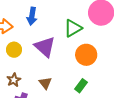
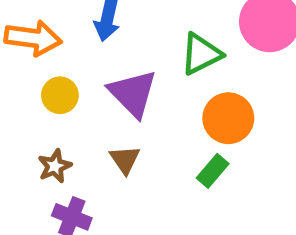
brown triangle: (45, 83) -> (125, 160), moved
green rectangle: (81, 86) -> (213, 171), moved

